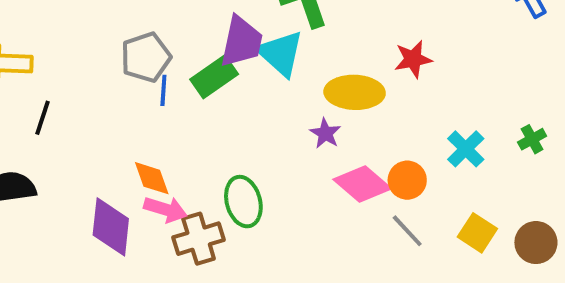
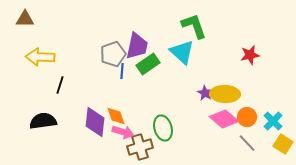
purple trapezoid: (241, 42) -> (137, 46), moved
yellow ellipse: (355, 92) -> (225, 94), moved
cyan cross: (466, 149) -> (273, 121), moved
purple diamond: (111, 227) -> (95, 122), moved

